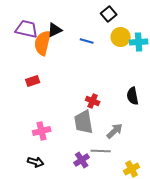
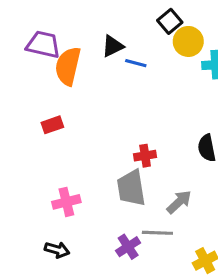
black triangle: (55, 30) -> (113, 46), moved
yellow circle: (121, 37) -> (188, 41), moved
red cross: (93, 101) -> (145, 156), turned -32

